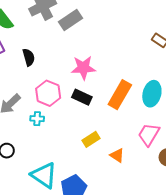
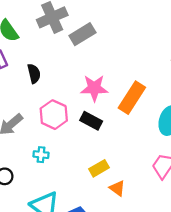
orange rectangle: (120, 95) -> (132, 98), moved
cyan cross: (37, 119) -> (41, 155), moved
orange triangle: (117, 155) -> (117, 188), moved

